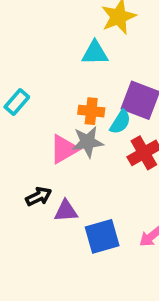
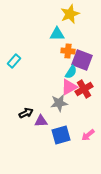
orange cross: (91, 111) -> (68, 51), moved
gray star: (88, 142) -> (59, 103), moved
pink triangle: (64, 149) -> (69, 87), moved

